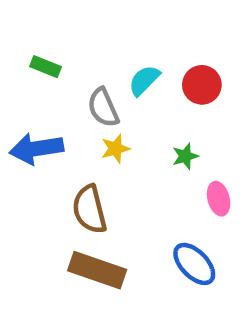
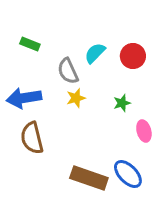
brown semicircle: (90, 209) -> (32, 138), moved
brown rectangle: (97, 270) -> (89, 178), moved

